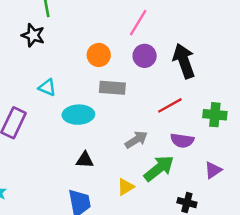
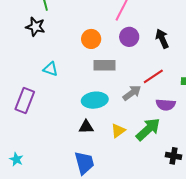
black arrow: (184, 61) -> (162, 39), size x0.7
cyan ellipse: (78, 115) -> (95, 100), moved
gray arrow: (136, 140) -> (132, 93), moved
yellow triangle: (126, 187) -> (118, 131), moved

